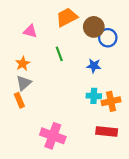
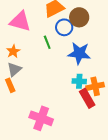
pink triangle: (30, 31) -> (20, 21), size x1.6
blue circle: (108, 38) -> (64, 27), moved
blue star: (94, 66) -> (79, 53), size x1.6
red rectangle: (107, 131) -> (87, 98), moved, turned 54

